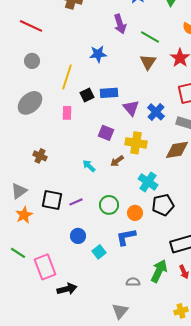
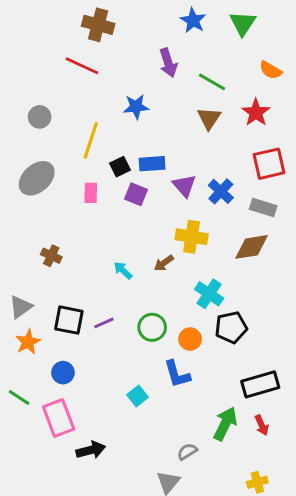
red line: (31, 26) -> (82, 66), moved
purple square: (106, 133) -> (136, 194), moved
blue circle: (78, 236) -> (63, 373), moved
blue L-shape: (126, 237) -> (177, 374), turned -95
gray semicircle: (133, 282) -> (187, 452), moved, turned -32

